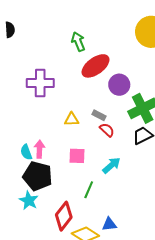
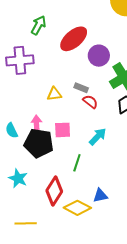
green arrow: (78, 42) -> (38, 25), moved, turned 54
pink arrow: (39, 149) -> (37, 124), moved
black pentagon: (38, 176) -> (39, 143), moved

